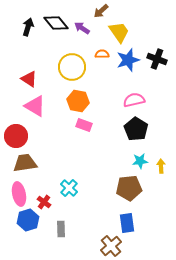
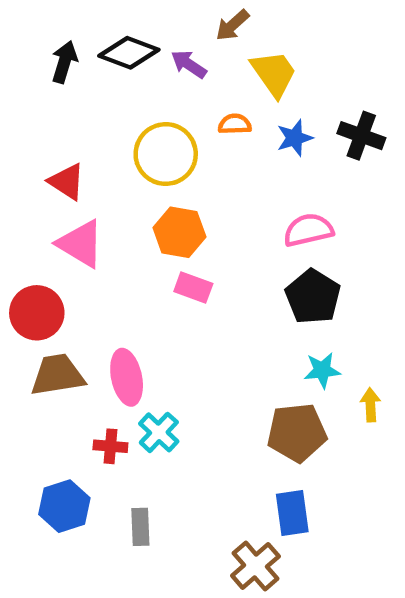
black diamond: (56, 23) -> (129, 53), turned -30
blue star: (128, 60) -> (295, 138), size x0.7
yellow arrow: (161, 166) -> (370, 405), moved
pink ellipse: (19, 194) -> (127, 377), moved
red cross: (44, 202) -> (110, 446), moved, turned -32

